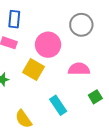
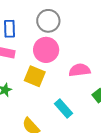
gray circle: (81, 25) -> (48, 21), moved

